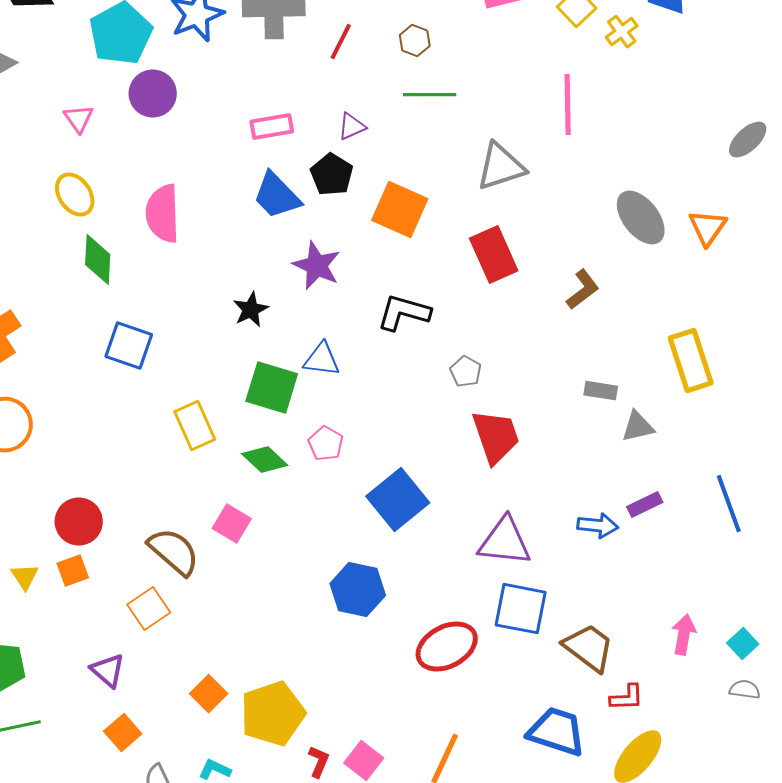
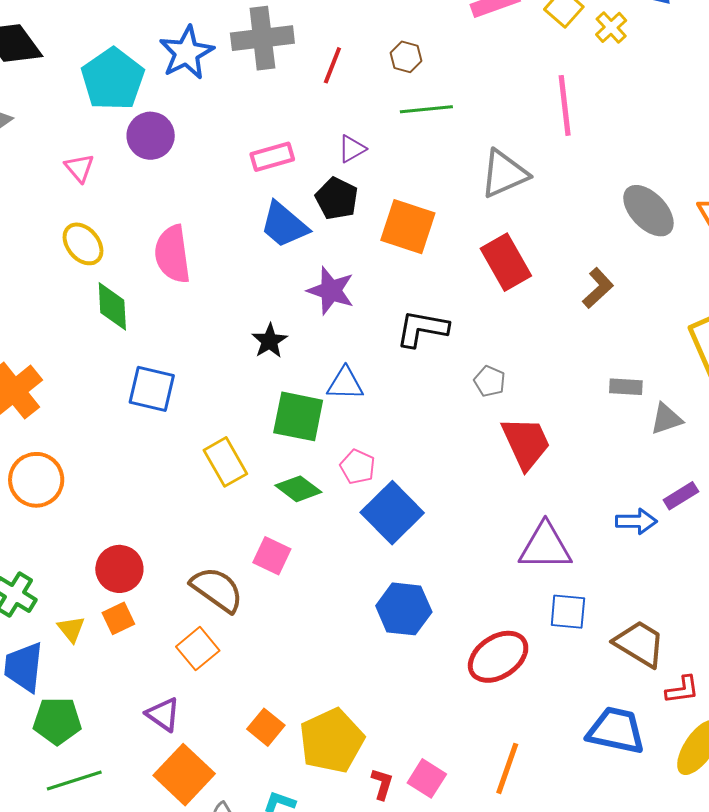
blue square: (398, 500) -> (392, 513), moved
blue square: (521, 609) -> (568, 612), size x0.7
orange square: (123, 733) -> (184, 775), size x1.6

